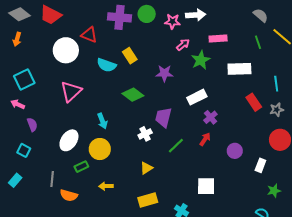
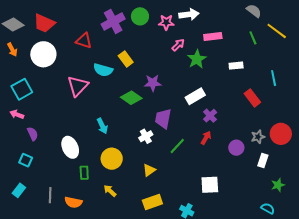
purple cross: (120, 17) -> (113, 21), turned -30
orange arrow: (17, 39) -> (12, 50), turned -40
white circle: (66, 50) -> (43, 54), moved
white rectangle: (239, 69) -> (236, 66), size x0.6
purple star: (164, 73) -> (153, 83), moved
pink triangle: (71, 91) -> (78, 86), moved
gray star: (277, 110) -> (258, 137), moved
white ellipse: (69, 140) -> (70, 147), turned -55
yellow circle: (100, 149) -> (112, 159), moved
green rectangle: (81, 167) -> (84, 173), turned -64
gray line: (52, 179) -> (50, 195), moved
yellow arrow: (106, 186) -> (110, 191), turned 48

